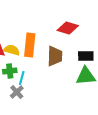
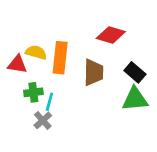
yellow semicircle: (12, 50) -> (36, 52), moved
black rectangle: (86, 56) -> (135, 72), turned 42

